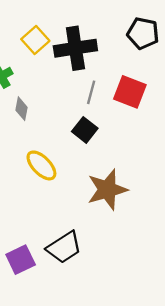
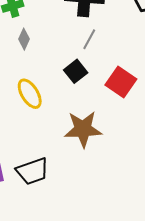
red square: (130, 92) -> (121, 82), moved

